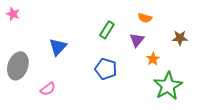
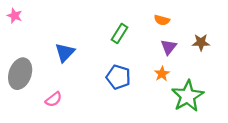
purple triangle: (137, 40) -> (169, 47), moved
orange star: (153, 59) -> (162, 74), moved

